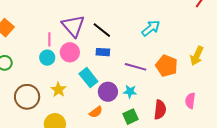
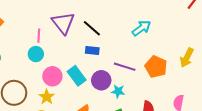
pink circle: (70, 52) -> (52, 76), moved
yellow star: (58, 90) -> (47, 97), moved
purple circle: (108, 92) -> (101, 80), moved

